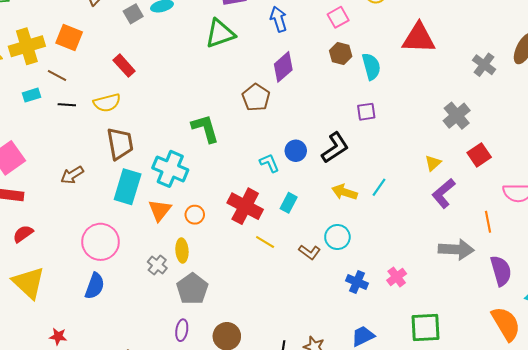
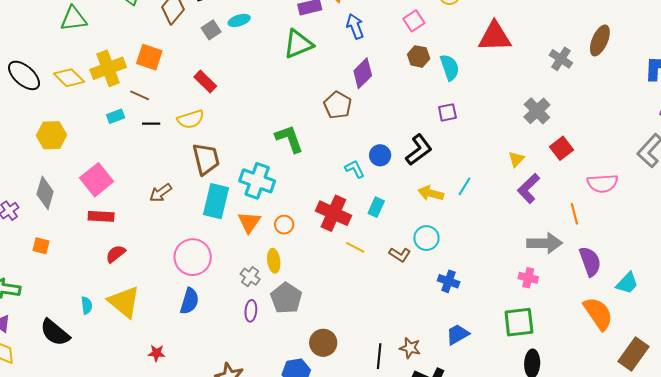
pink cross: (397, 277) -> (528, 278), moved, turned -36
purple ellipse: (182, 330) -> (251, 311), moved

